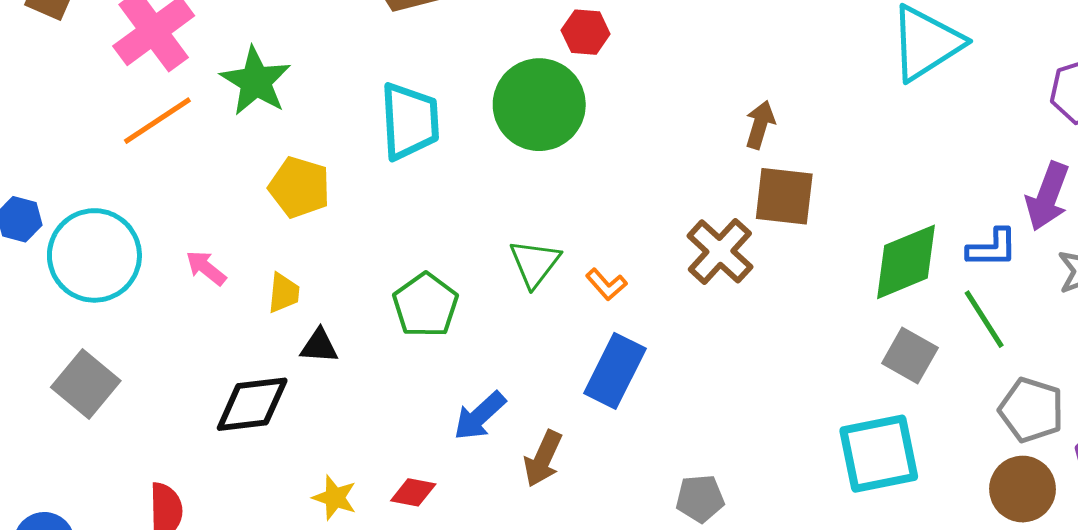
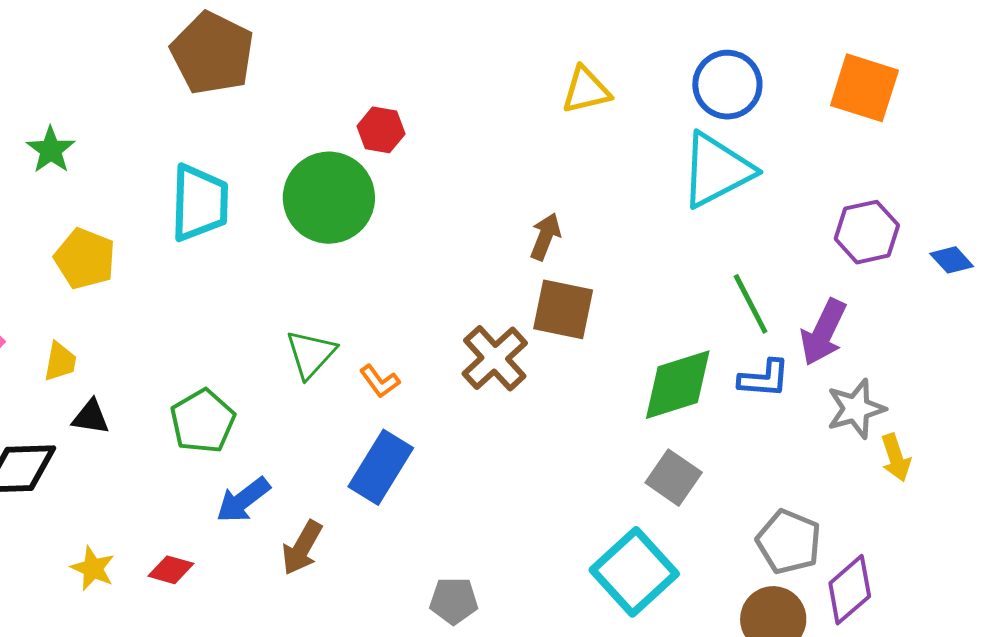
green star: (256, 81) -> (51, 150), size x0.7
green pentagon: (425, 305) -> (203, 421), moved
green line: (984, 319) -> (751, 304), moved
cyan square: (879, 454) -> (634, 572), turned -36

